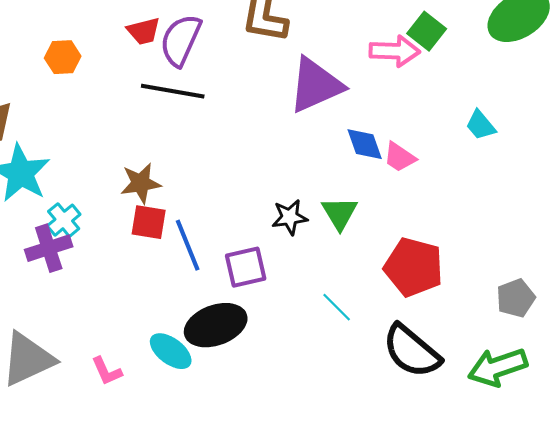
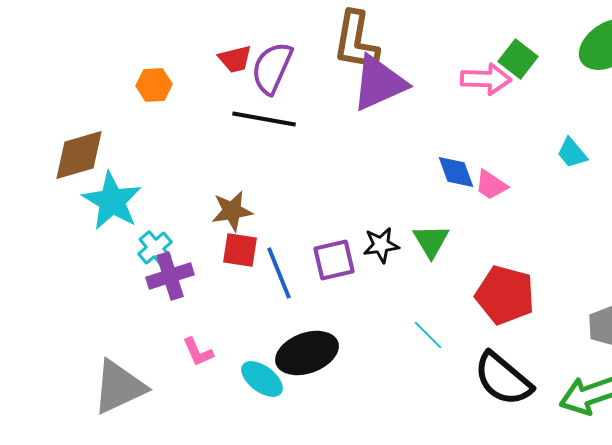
purple triangle: (316, 85) -> (379, 83), moved
purple cross: (49, 248) -> (170, 276), moved
purple square: (246, 267) -> (334, 260), moved
pink L-shape: (107, 371) -> (198, 352), moved

